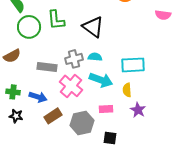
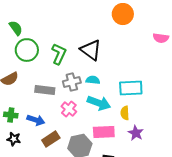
green L-shape: (56, 20) -> (59, 54), moved, turned -150
pink cross: (71, 86) -> (69, 109), size x0.7
pink rectangle: (106, 109) -> (104, 132), size x1.5

